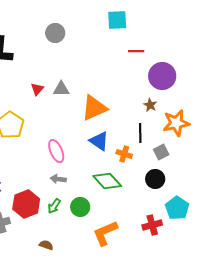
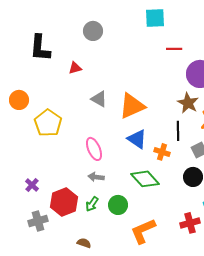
red triangle: (37, 89) -> (75, 68), moved, turned 32
gray triangle: (61, 89) -> (99, 99), moved, turned 30
brown star: (150, 105) -> (188, 103), size x1.5

